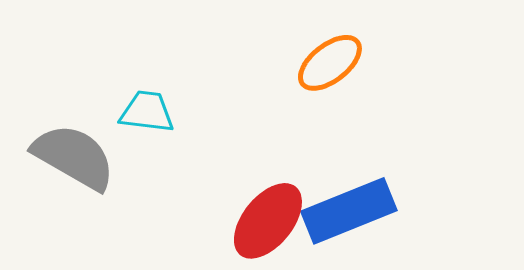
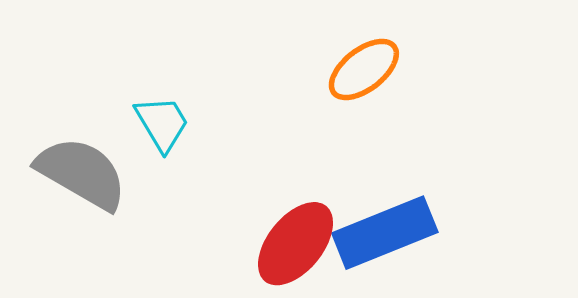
cyan trapezoid: (147, 112) -> (162, 124), turned 52

